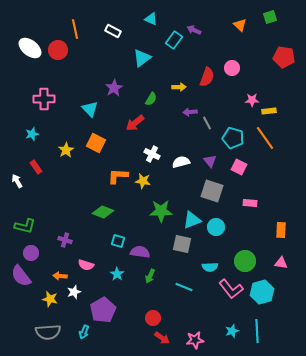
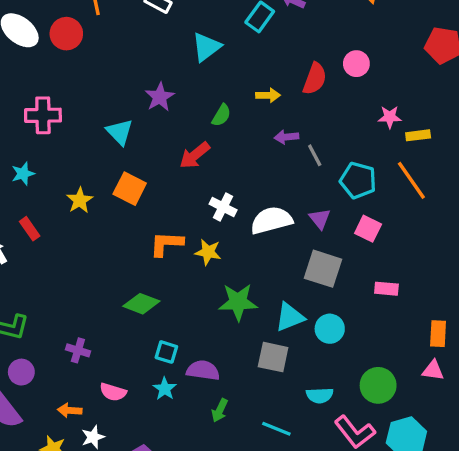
white semicircle: (181, 162) -> (271, 220), size x1.4
pink triangle: (281, 263) -> (433, 370), moved
cyan star: (117, 274) -> (165, 389), moved

